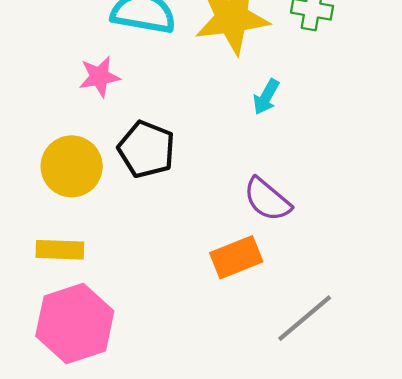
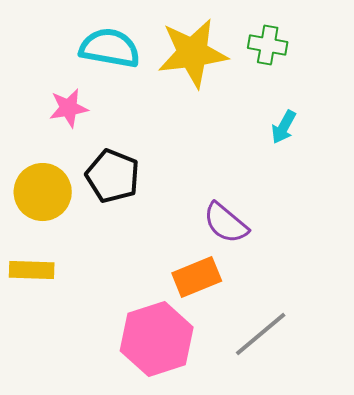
cyan arrow: (266, 97) -> (284, 127), moved
pink hexagon: (75, 323) -> (157, 339), moved

